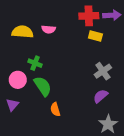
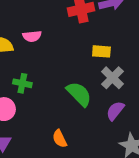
yellow rectangle: (95, 36) -> (101, 51), moved
green semicircle: (43, 86) -> (79, 94), moved

